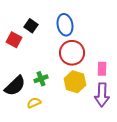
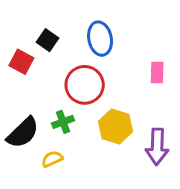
red circle: (72, 53) -> (85, 85), moved
pink rectangle: (102, 69) -> (157, 73), moved

